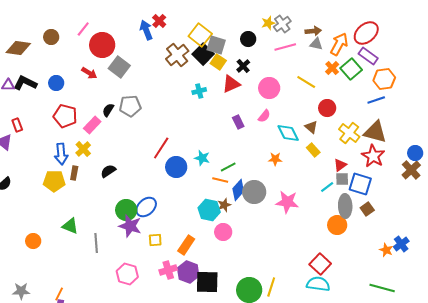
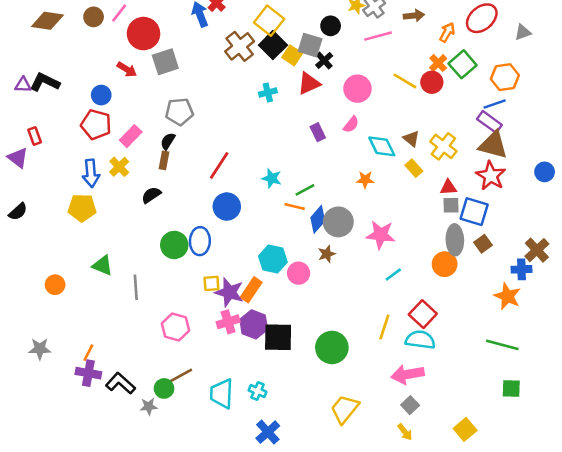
brown circle: (51, 37) -> (94, 17), moved
gray triangle: (316, 44) -> (523, 32), moved, turned -32
orange arrow: (339, 44) -> (447, 32), size x0.7
gray square: (216, 45) -> (310, 45), moved
brown diamond: (18, 48) -> (47, 21), moved
purple rectangle: (368, 56) -> (489, 122), moved
gray square: (119, 67) -> (165, 62), turned 35
blue circle: (56, 83) -> (101, 95), moved
red circle: (327, 108) -> (432, 82), moved
black semicircle: (108, 110) -> (168, 141), moved
yellow cross: (349, 133) -> (443, 146), moved
red triangle: (340, 165) -> (448, 187), turned 32
blue circle: (176, 167) -> (227, 207), moved
brown cross: (411, 170) -> (537, 250), moved
brown rectangle: (74, 173) -> (164, 160), moved
cyan line: (327, 187) -> (393, 274), moved
brown star: (224, 205) -> (327, 254), moved
blue ellipse: (146, 207) -> (200, 241), turned -45
cyan hexagon: (209, 210) -> (273, 259), moved
purple star: (130, 226) -> (229, 292), moved
blue cross: (401, 244) -> (521, 269), moved, turned 35
orange star: (386, 250) -> (507, 296), size x1.5
yellow line: (271, 287) -> (384, 327), moved

